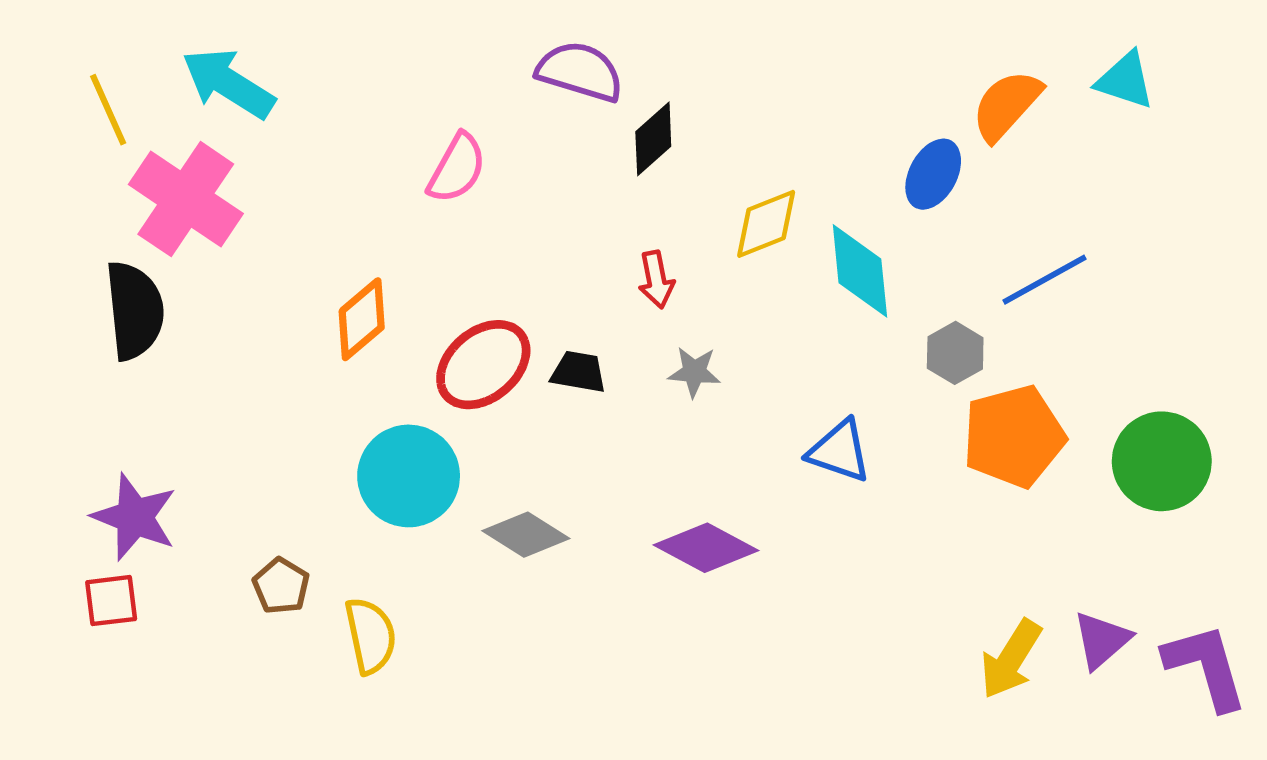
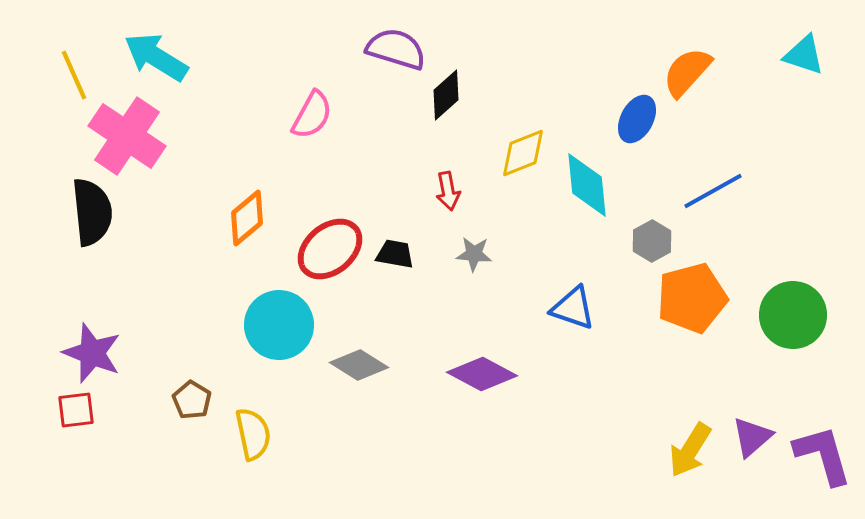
cyan triangle: (1125, 80) -> (804, 55), moved

